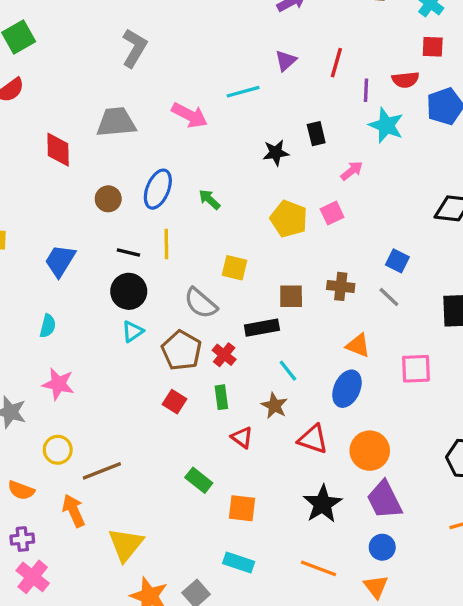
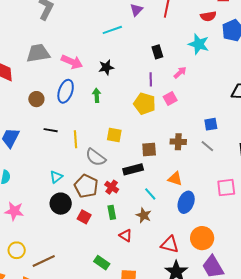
purple line: (366, 90) -> (151, 79), moved
pink arrow: (190, 115) -> (72, 62), moved
black star: (276, 153) -> (106, 67), moved
green arrow: (209, 199) -> (97, 95), turned 48
yellow line: (166, 244) -> (75, 139), moved
blue square: (397, 261) -> (211, 124), turned -32
black circle: (129, 291) -> (61, 204), moved
orange triangle: (358, 345) -> (175, 179), moved
red triangle: (313, 439) -> (170, 244), moved

